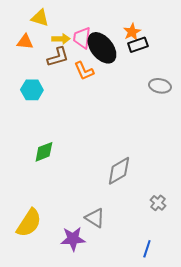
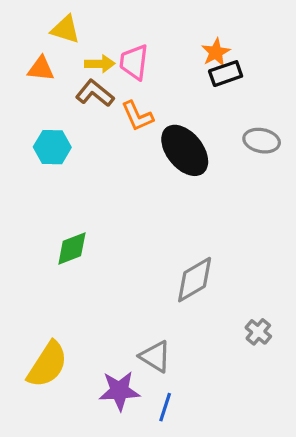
black ellipse: (102, 48) -> (185, 150), moved
brown L-shape: (58, 57) -> (95, 93), turned -125
blue line: (147, 249) -> (165, 407), moved

